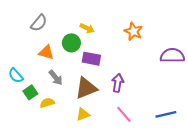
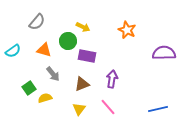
cyan semicircle: (16, 76) -> (13, 51), moved, turned -84
brown triangle: (86, 88) -> (82, 84), size x0.7
yellow triangle: (83, 114) -> (79, 109), turned -32
pink line: (124, 114) -> (108, 107), moved

